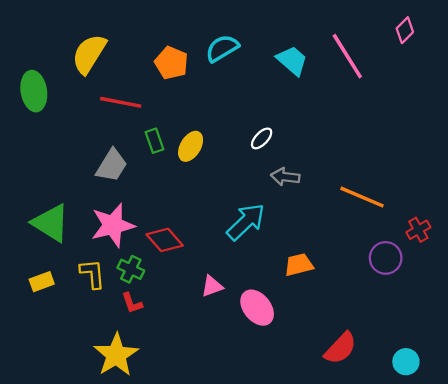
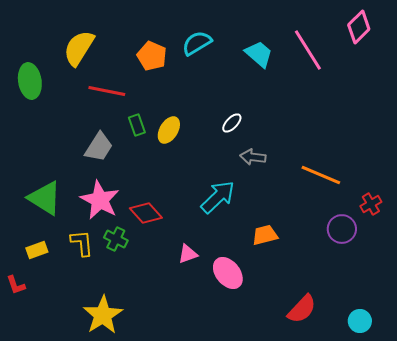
pink diamond: (405, 30) -> (359, 27), size x1.4
pink star: (113, 225) -> (100, 200), turned -30
red L-shape: (132, 303) -> (16, 285), moved

